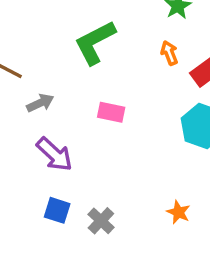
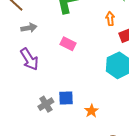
blue square: (57, 210) -> (66, 98), moved, turned -35

